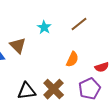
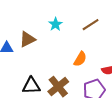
brown triangle: (18, 45) -> (27, 39), turned 42

